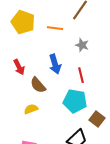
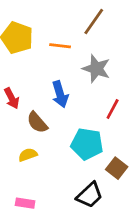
gray star: (82, 45) -> (96, 69), size x1.5
red line: (81, 75) -> (113, 109), moved, turned 42

